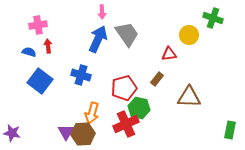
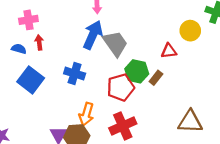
gray trapezoid: (127, 34) -> (115, 43), moved
brown triangle: (189, 97) -> (190, 122), moved
green hexagon: (139, 108) -> (137, 71), moved

